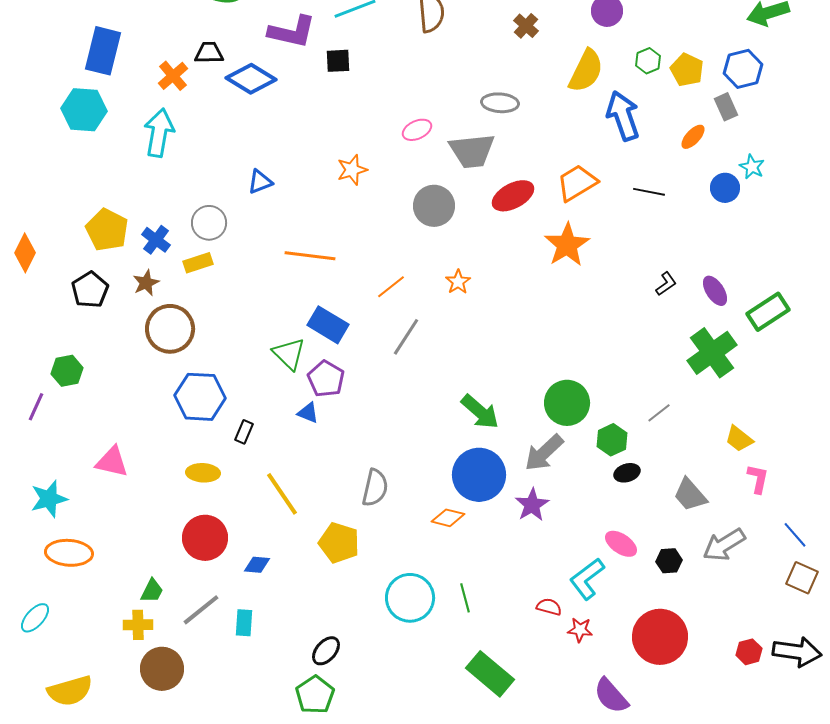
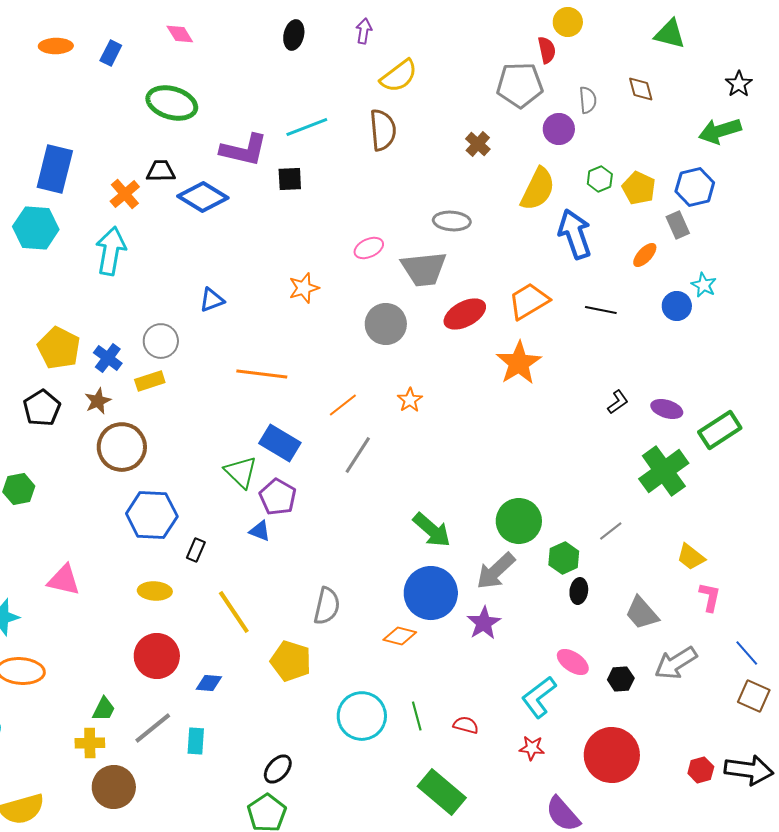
purple ellipse: (715, 291) -> (667, 409), turned -40
black ellipse: (627, 473) -> (579, 591), turned -65
red semicircle: (549, 607) -> (466, 725), moved

